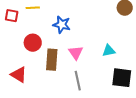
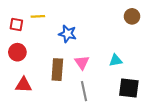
red circle: (33, 43) -> (17, 52), moved
red triangle: (19, 75) -> (24, 85), turned -30

